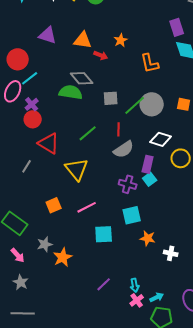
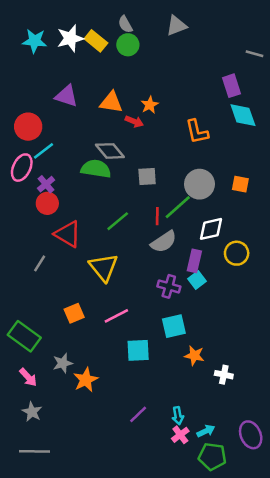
orange star: (121, 40) -> (150, 105), moved
green line: (135, 105) -> (178, 207), moved
white diamond: (161, 139) -> (211, 229), turned -30

